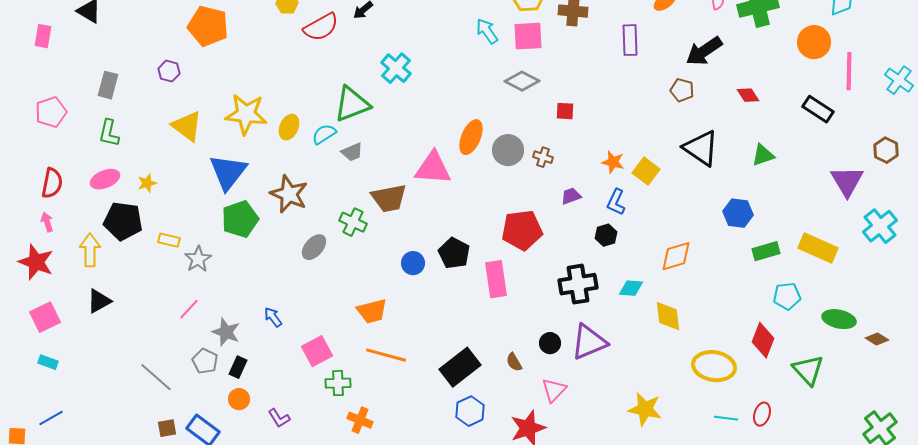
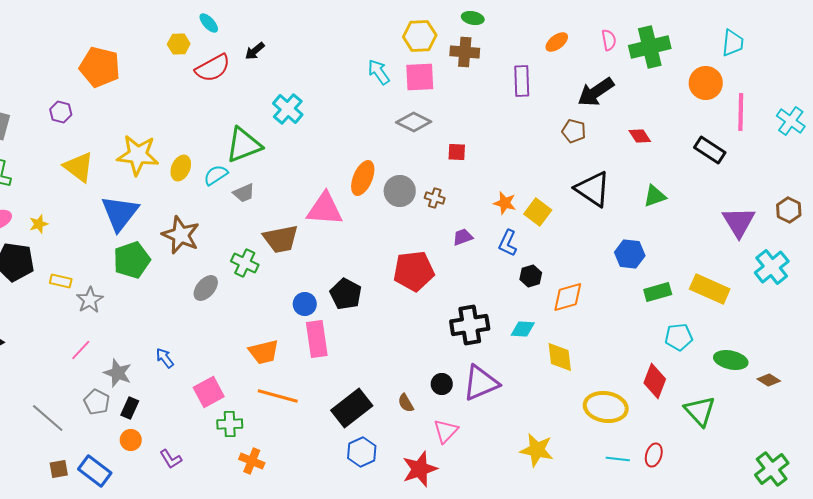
brown hexagon: (886, 150) -> (789, 210), moved
black hexagon: (606, 235) -> (531, 276), moved
pink rectangle: (496, 279) -> (317, 339), moved

